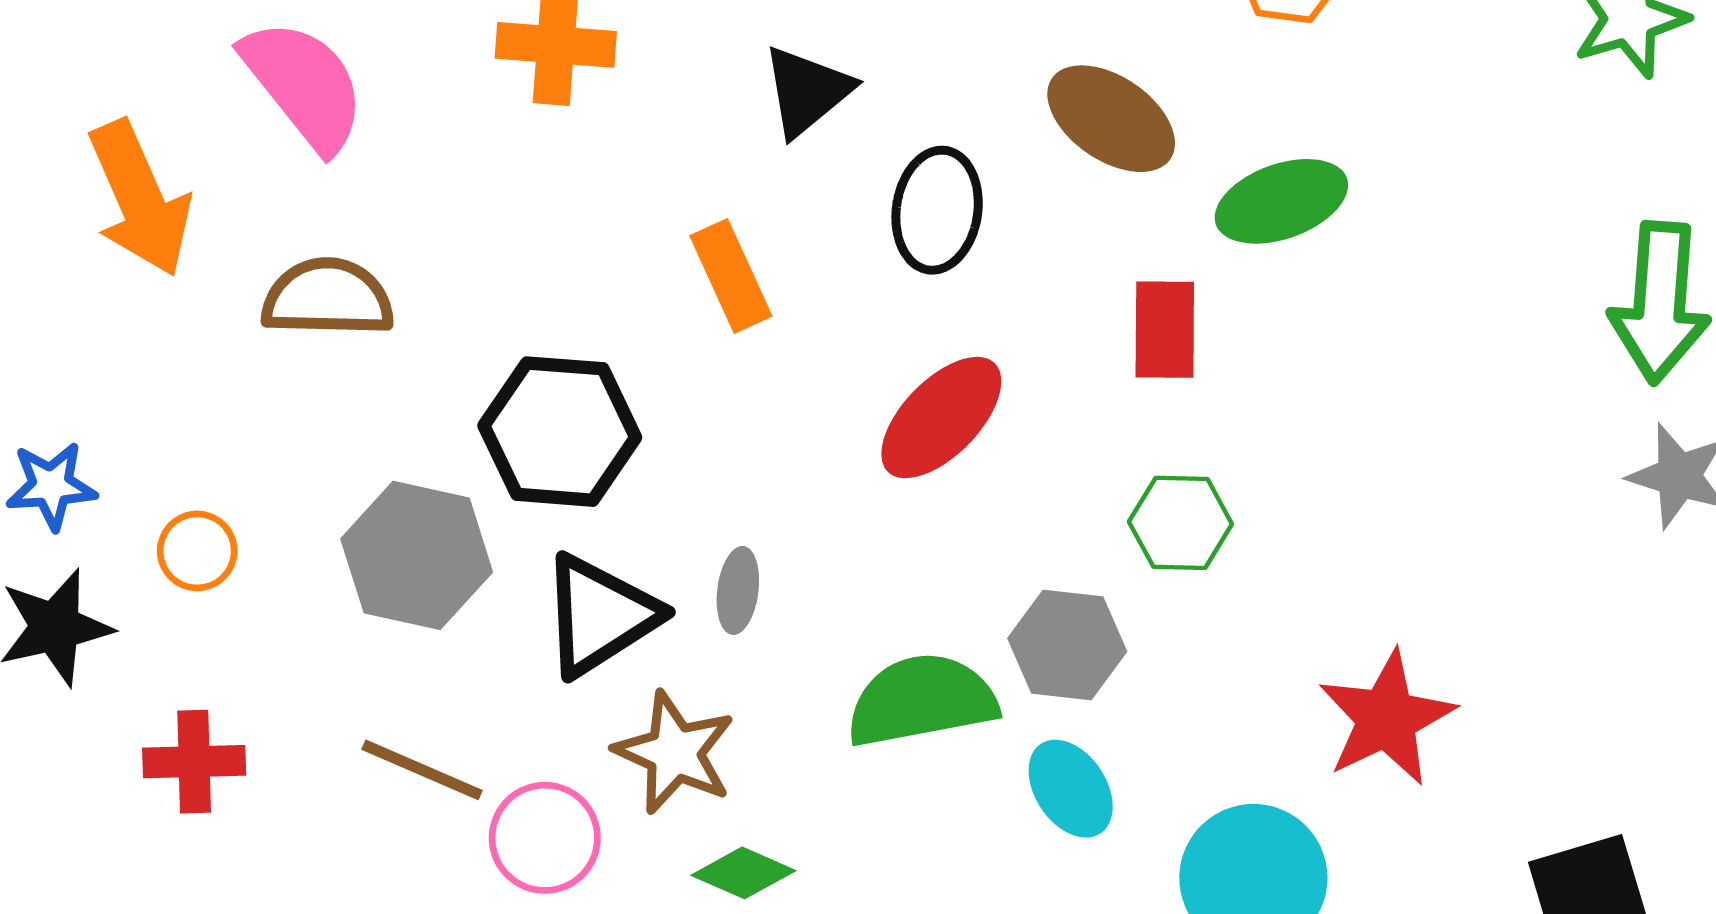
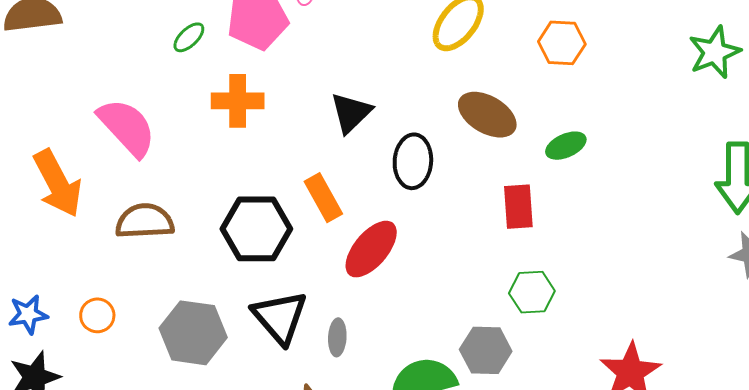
green ellipse: (1281, 201) -> (566, 146), size x0.7
red ellipse: (941, 418) -> (371, 249), moved
black hexagon: (560, 432) -> (256, 229), moved
orange circle: (197, 551) -> (97, 315), moved
black triangle: (600, 615) -> (280, 317), moved, turned -34

